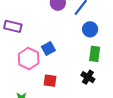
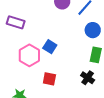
blue square: (48, 49) -> (50, 47), turned -32

